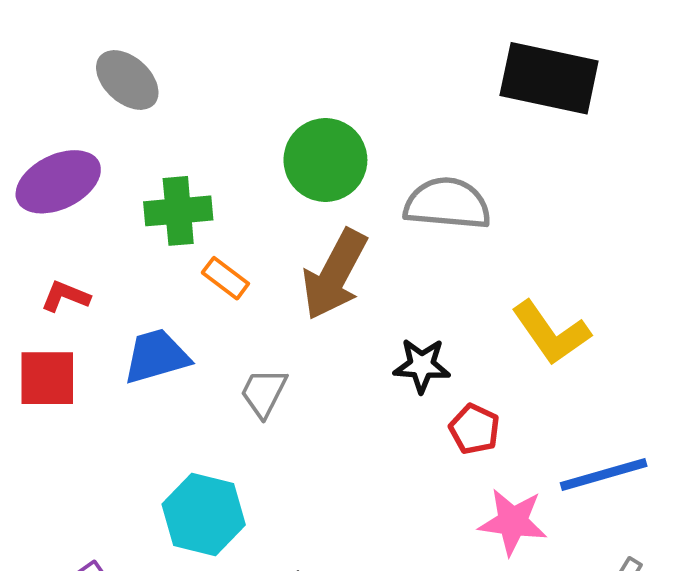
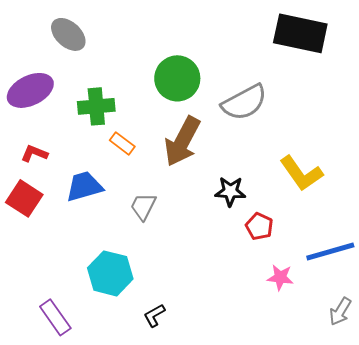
gray semicircle: (447, 204) -> (244, 102), turned 147
red square: (47, 378) -> (24, 198), turned 33
pink star: (513, 522) -> (280, 277), size x0.7

